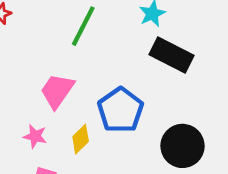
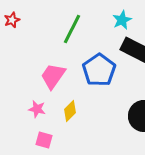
blue pentagon: (120, 110) -> (99, 70), moved

